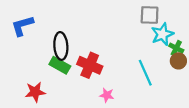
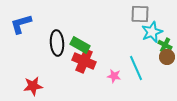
green rectangle: (60, 65) -> (80, 45), moved
pink star: (107, 95) -> (114, 76), moved

